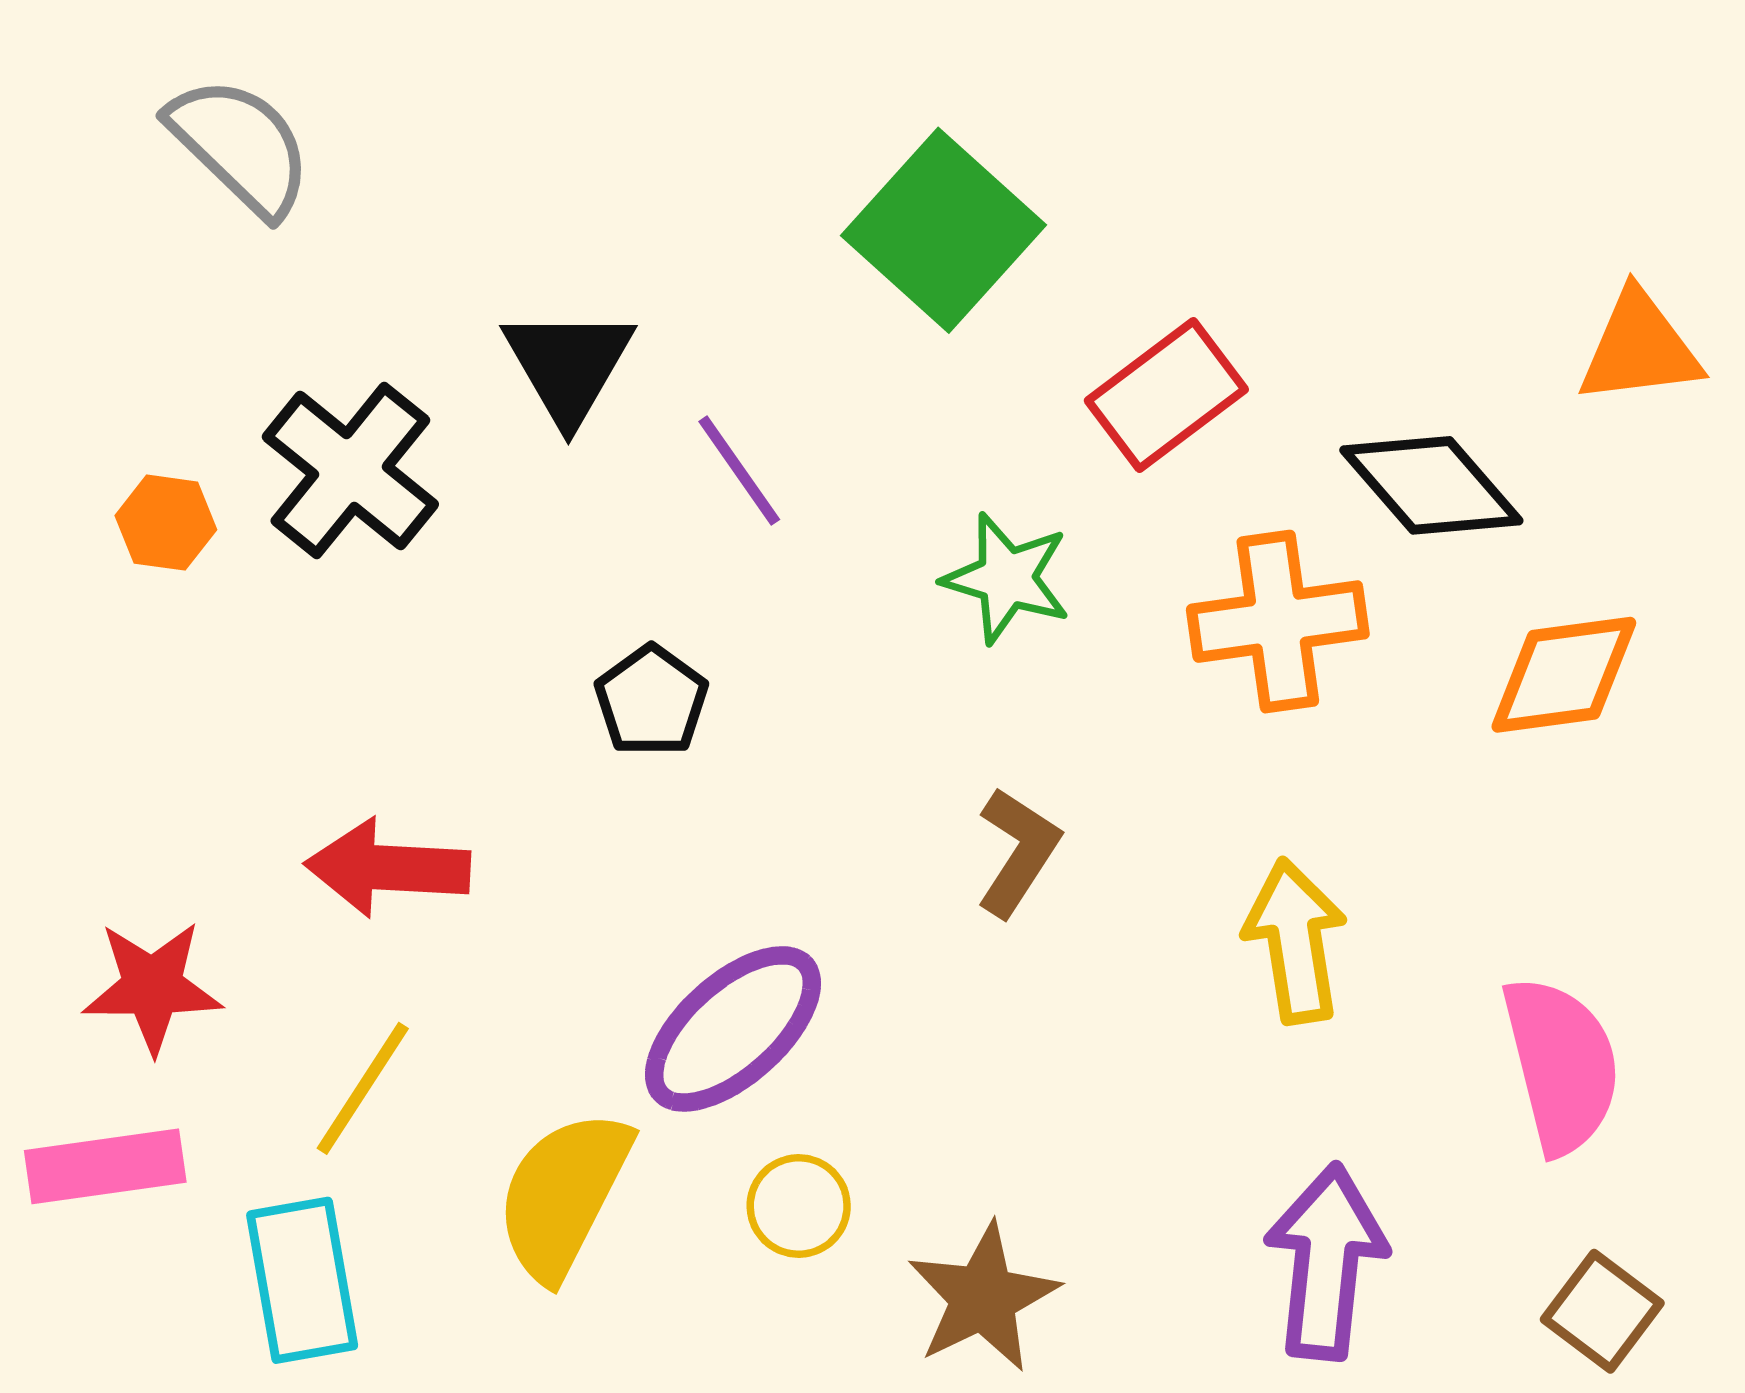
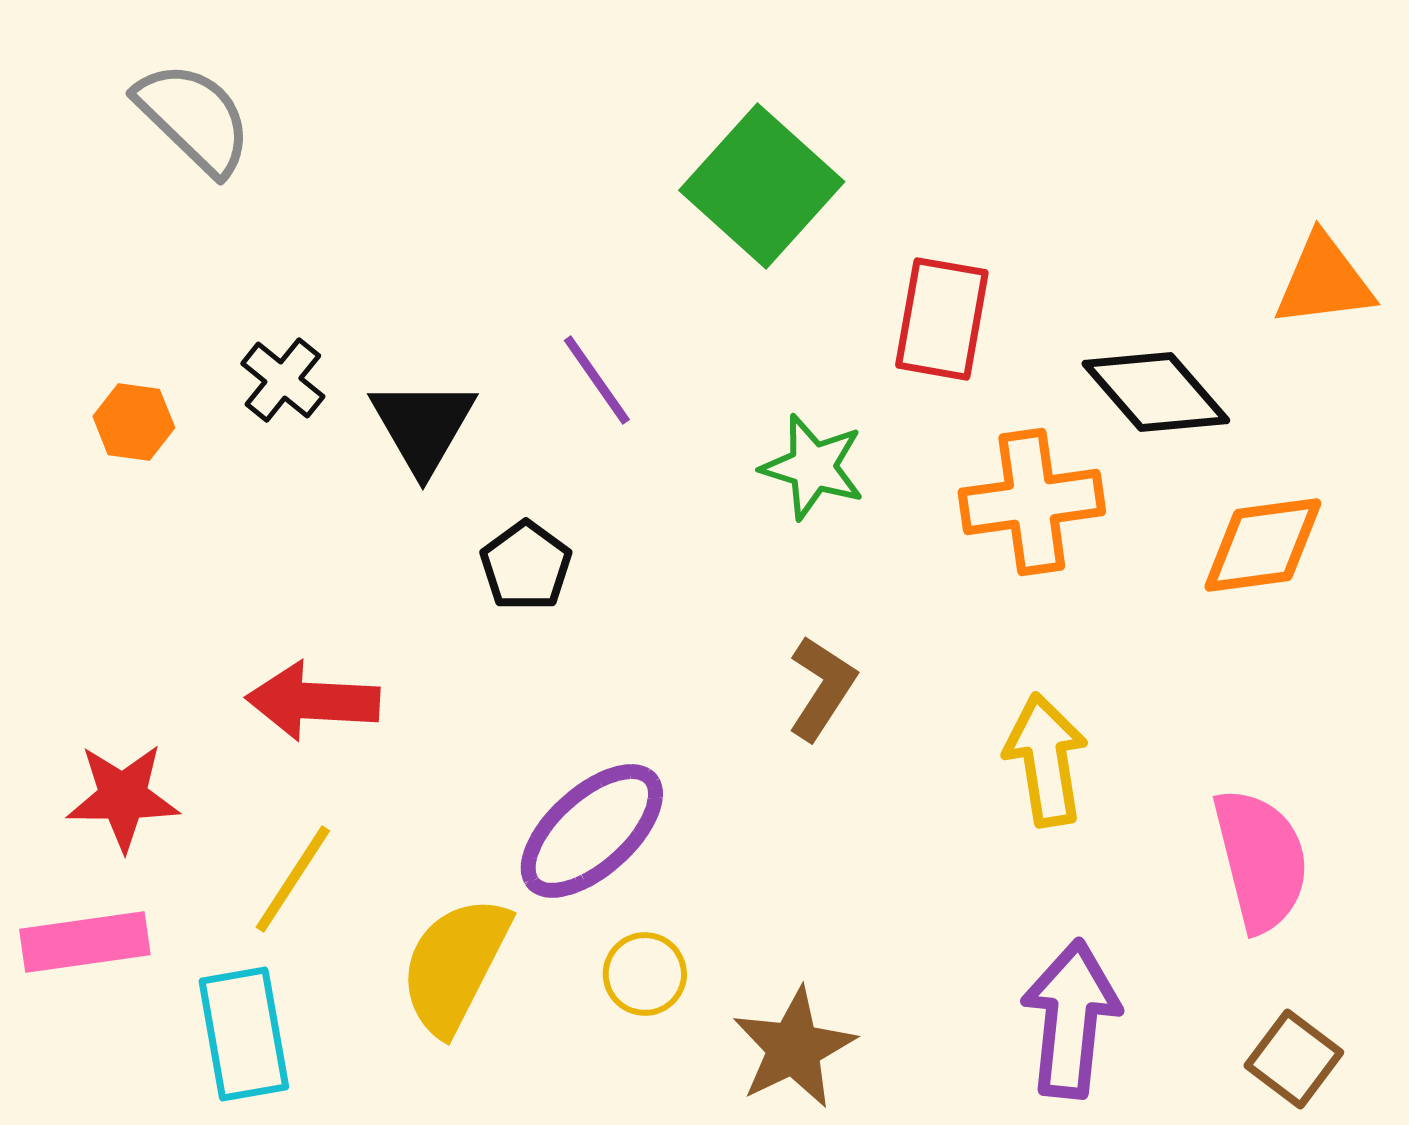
black triangle: (568, 365) -> (423, 426), moved
red rectangle: (1166, 395) -> (942, 319), turned -43
black cross: (350, 471) -> (283, 380), size x0.6

